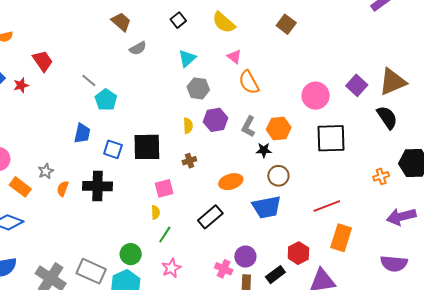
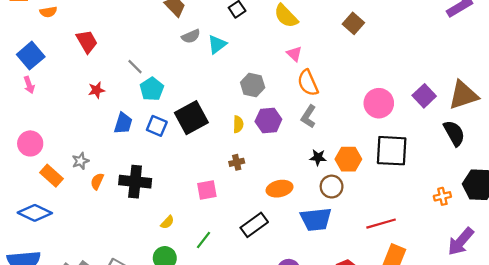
cyan triangle: (187, 58) -> (217, 44), moved
red star: (21, 85) -> (96, 90), moved
gray L-shape: (248, 127) -> (309, 116), moved
orange hexagon: (279, 128) -> (348, 159), moved
black square: (147, 147) -> (191, 118), moved, turned -32
blue square: (113, 149) -> (157, 126), moved
yellow semicircle: (156, 212) -> (167, 222), moved, turned 40
purple arrow: (401, 217) -> (461, 242), turned -40

